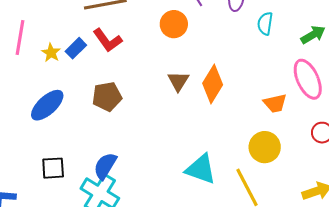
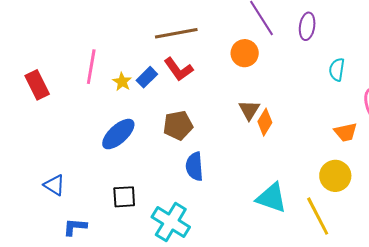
cyan semicircle: (265, 24) -> (337, 70), moved
orange diamond: (213, 84) -> (265, 122), moved, size x0.7
blue semicircle: (105, 166) -> (194, 166), moved, turned -36

